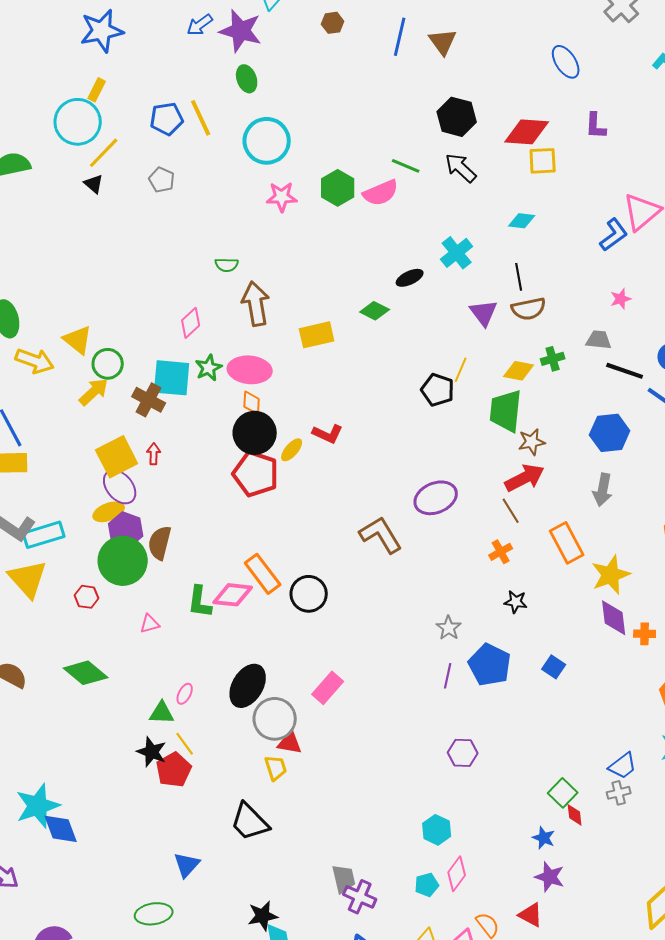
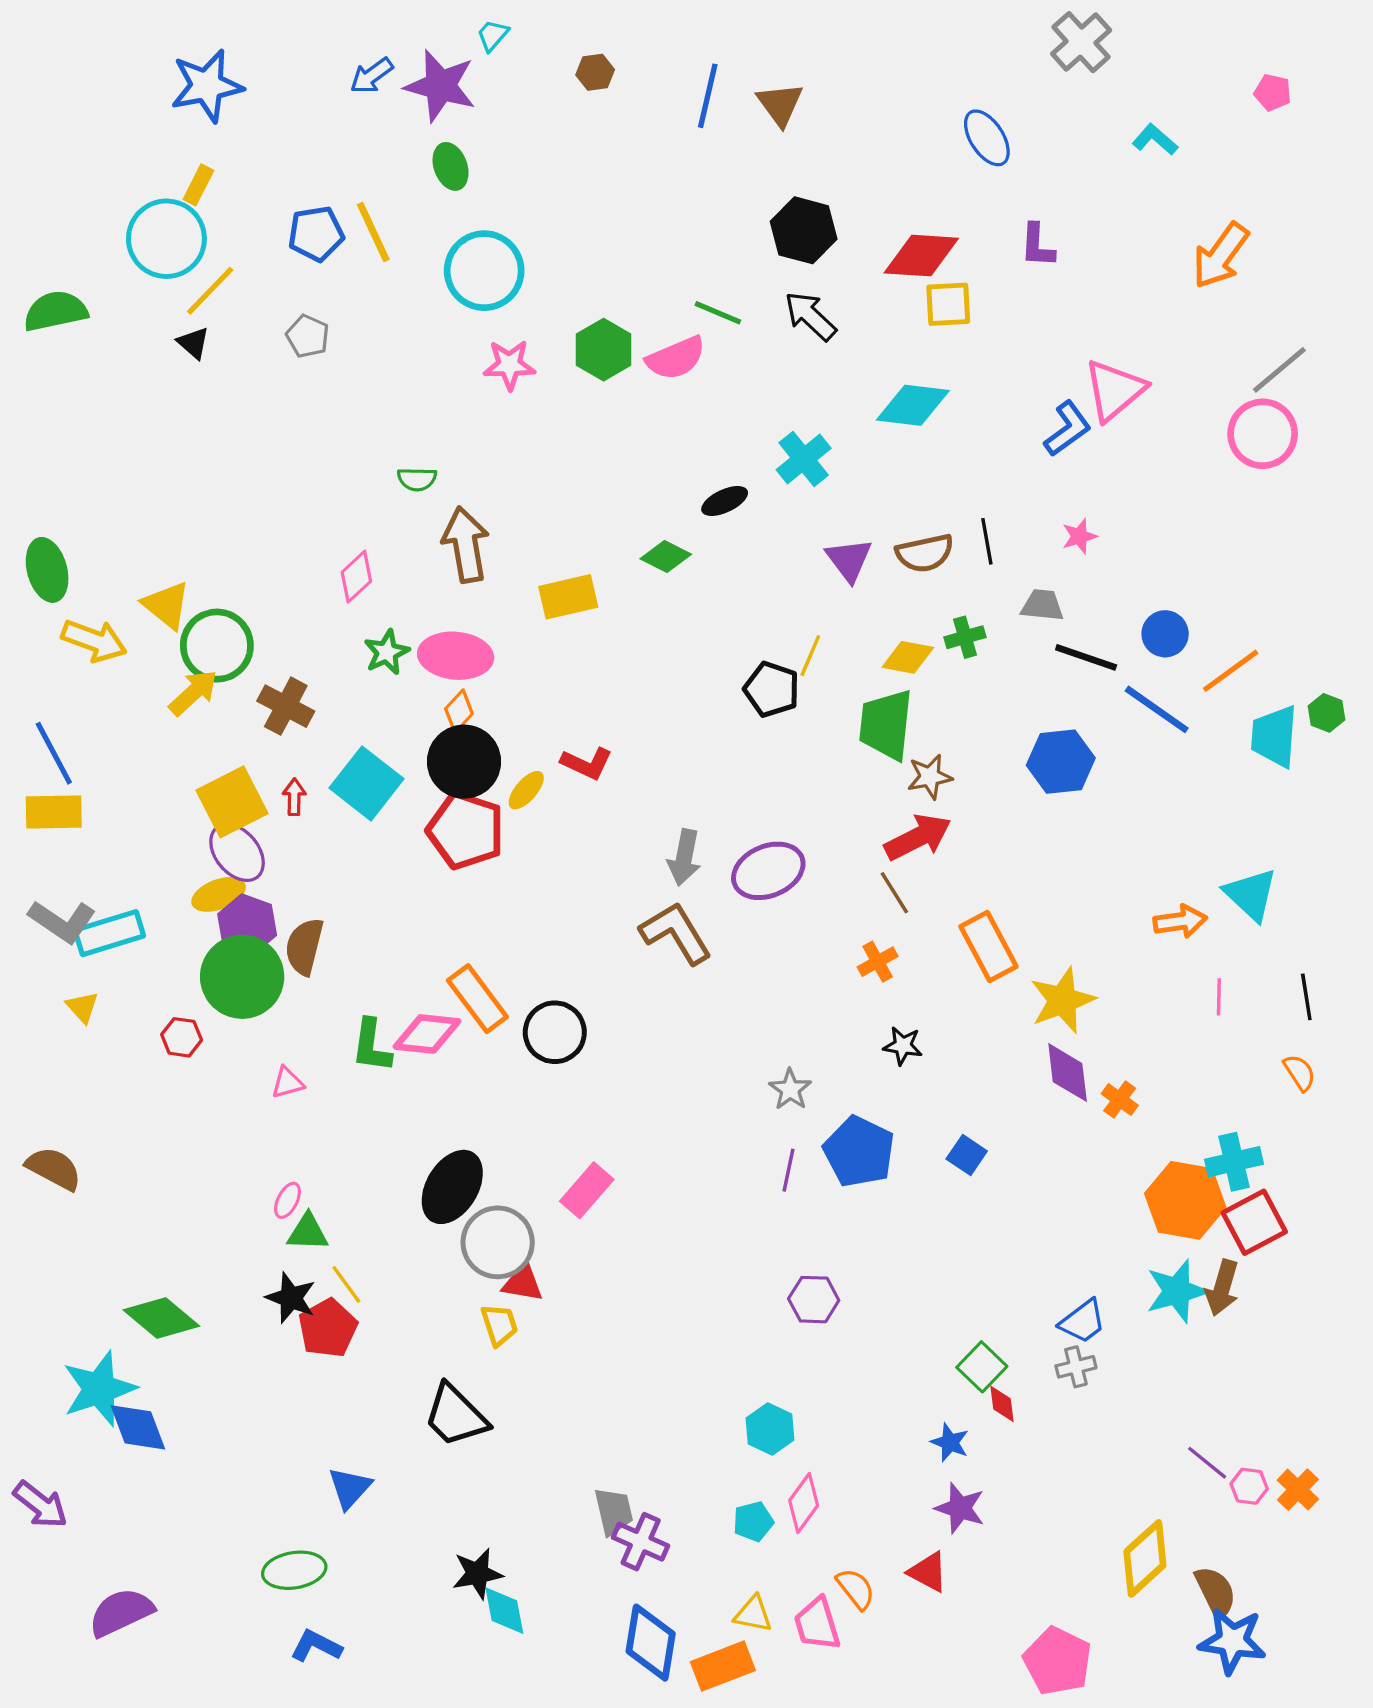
cyan diamond: (522, 221) -> (913, 405), size x1.6
black line: (519, 277) -> (987, 541), moved
green circle: (108, 364) -> (217, 646), size x1.4
cyan square: (172, 378) -> (367, 783), moved, turned 33
orange diamond: (252, 403) -> (459, 711), turned 40
gray arrow: (603, 490) -> (684, 857), moved
yellow triangle: (28, 579) -> (82, 1007), size x0.5
orange cross: (645, 634) -> (1120, 1100), turned 35
green diamond: (86, 673) -> (161, 1318), moved
pink ellipse: (185, 694) -> (287, 1200), moved

